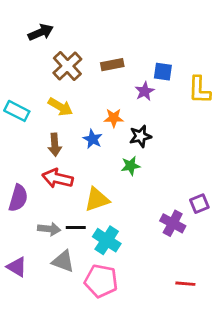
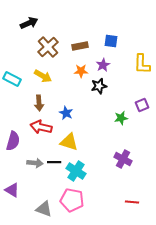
blue square: (163, 72) -> (111, 41), moved
orange star: (114, 118) -> (81, 71), moved
black star: (140, 136) -> (99, 86), moved
blue star: (93, 139) -> (66, 113), moved
green star: (131, 166) -> (121, 118), moved
yellow triangle: (97, 199) -> (69, 142), turned 36
purple square: (199, 204) -> (142, 105), moved
gray triangle: (63, 261) -> (44, 209), moved

